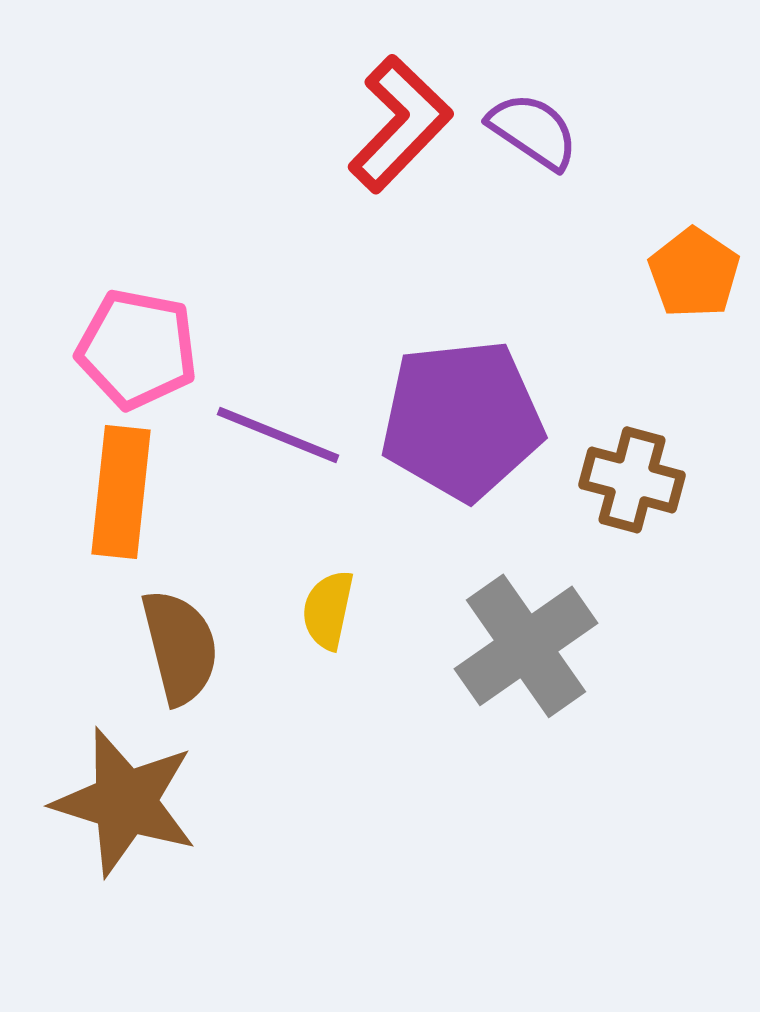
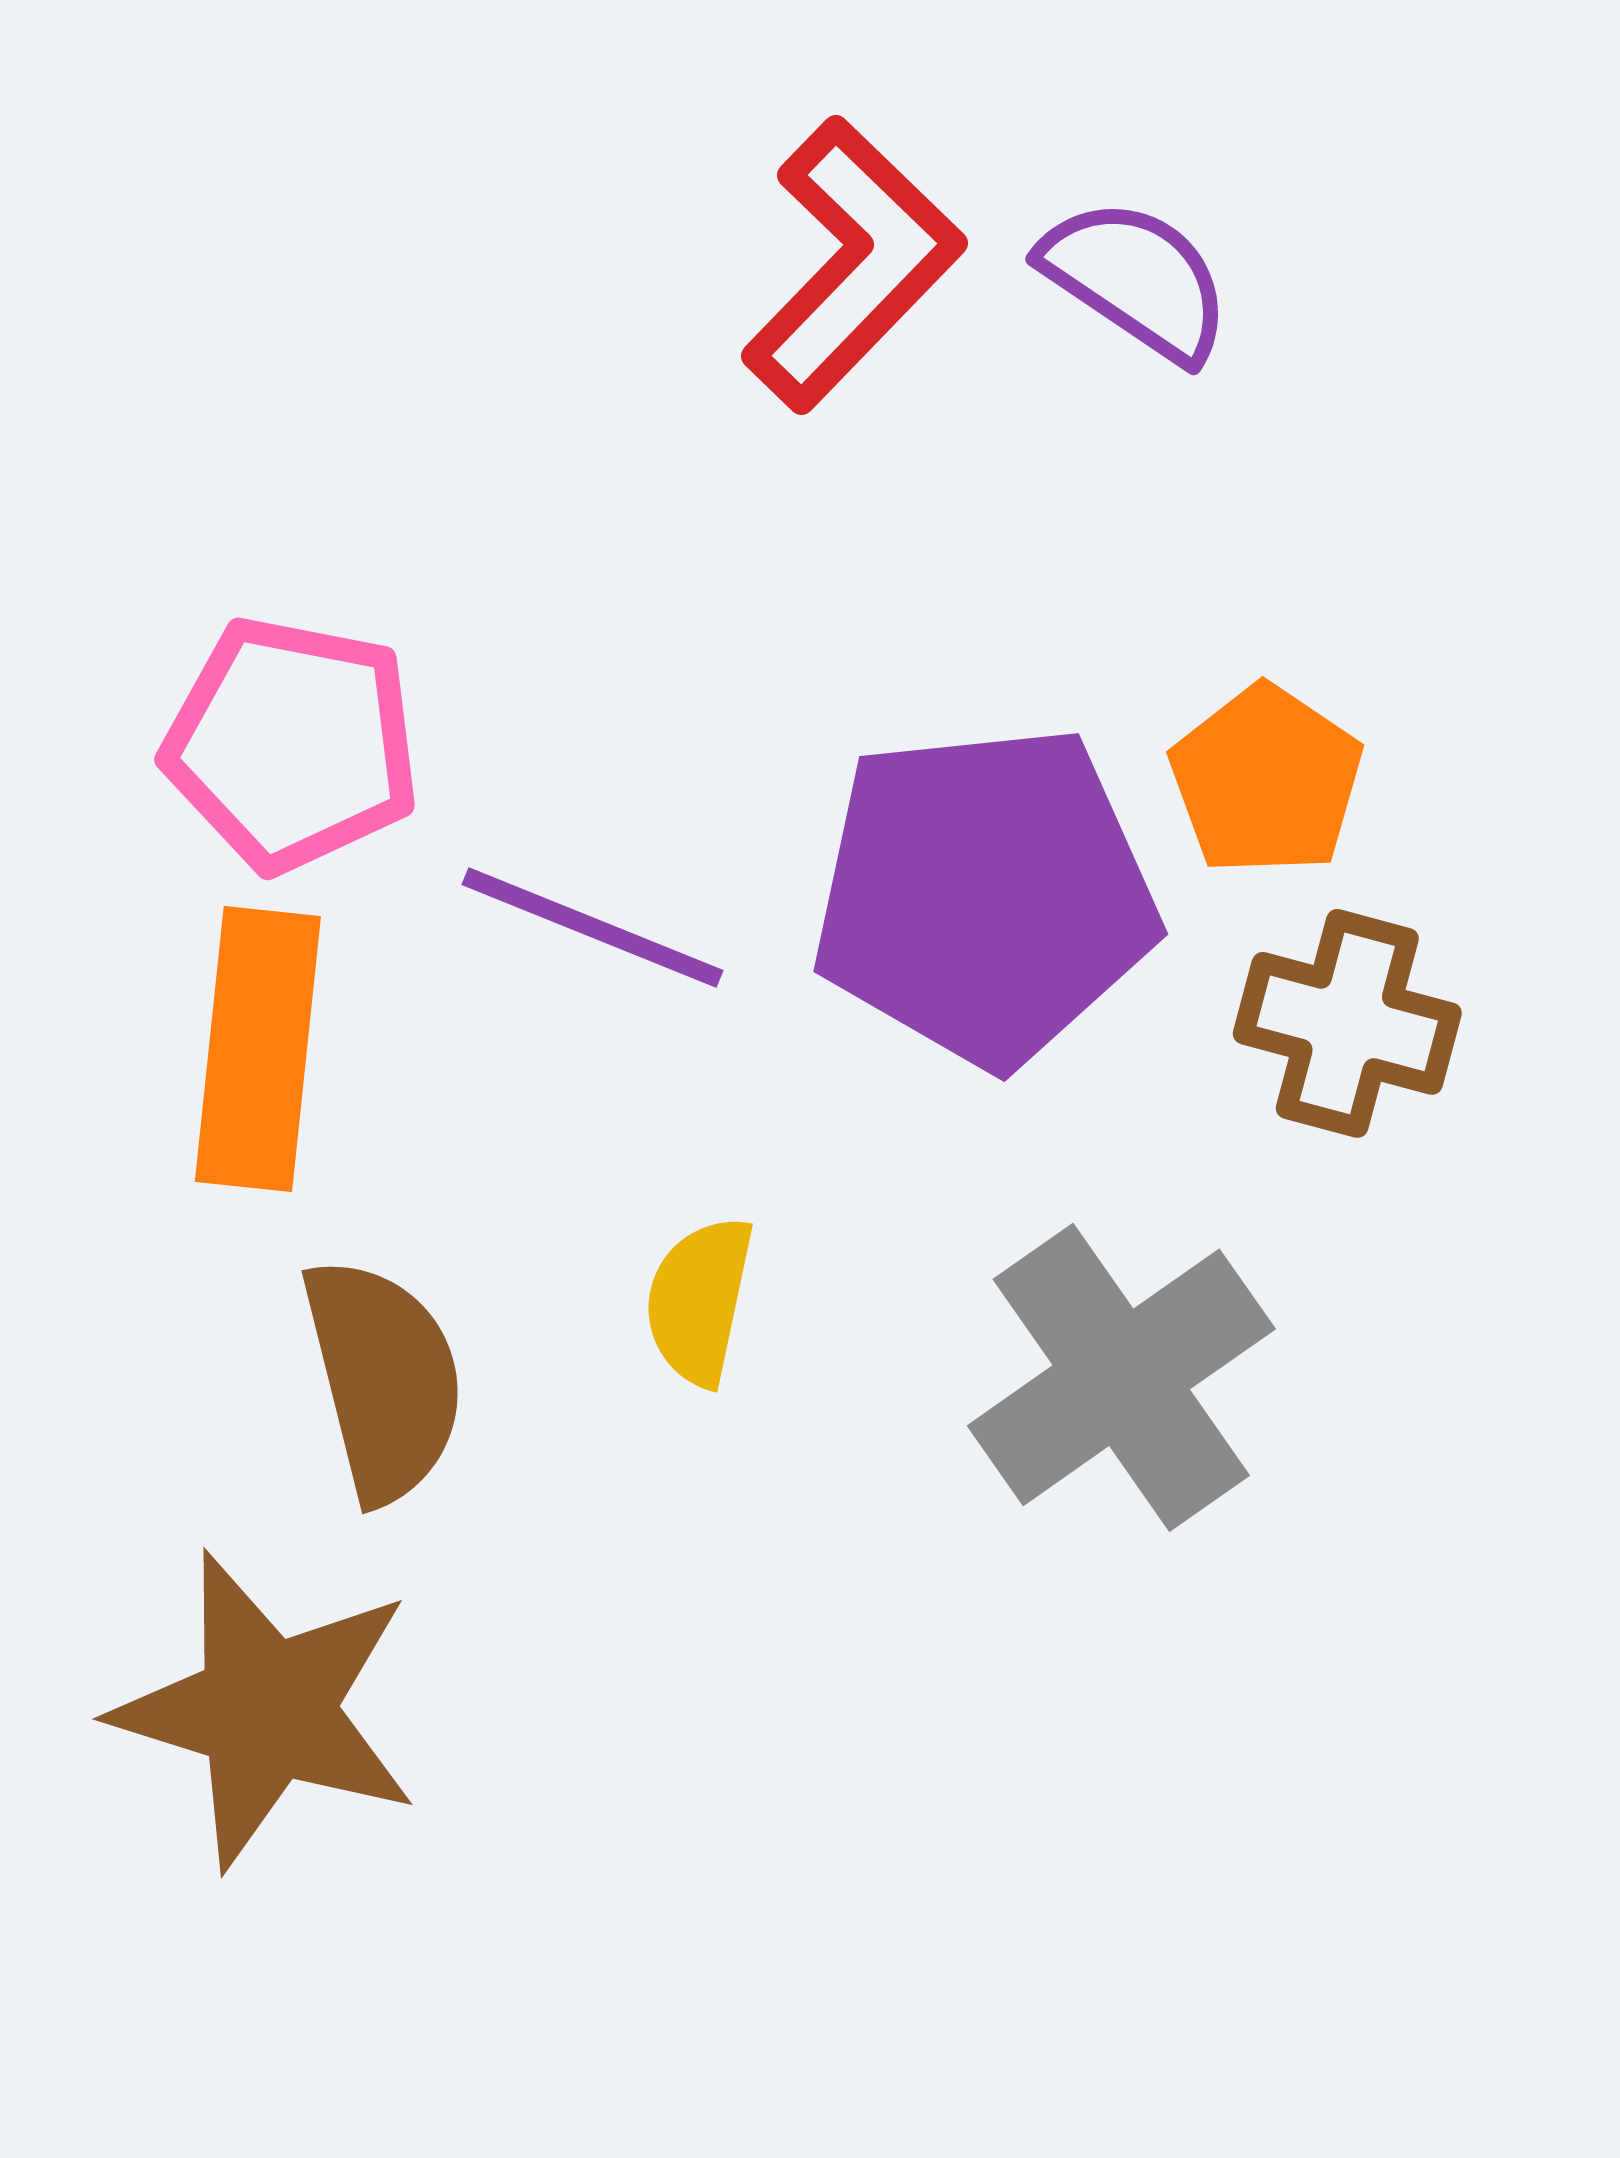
orange pentagon: (694, 273) -> (1266, 780), moved

